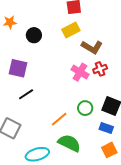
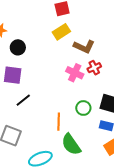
black circle: (34, 35) -> (18, 47), moved
orange line: (59, 119) -> (59, 122), turned -42
green semicircle: (69, 143) -> (71, 144), turned -145

